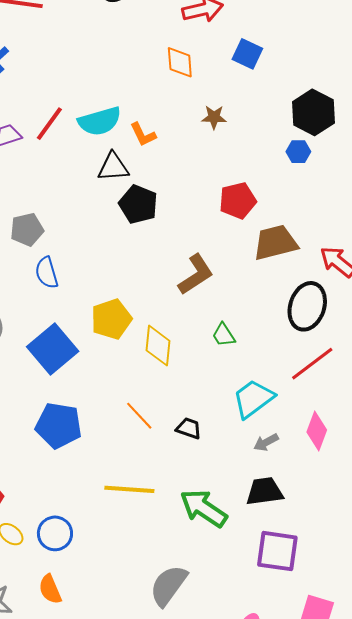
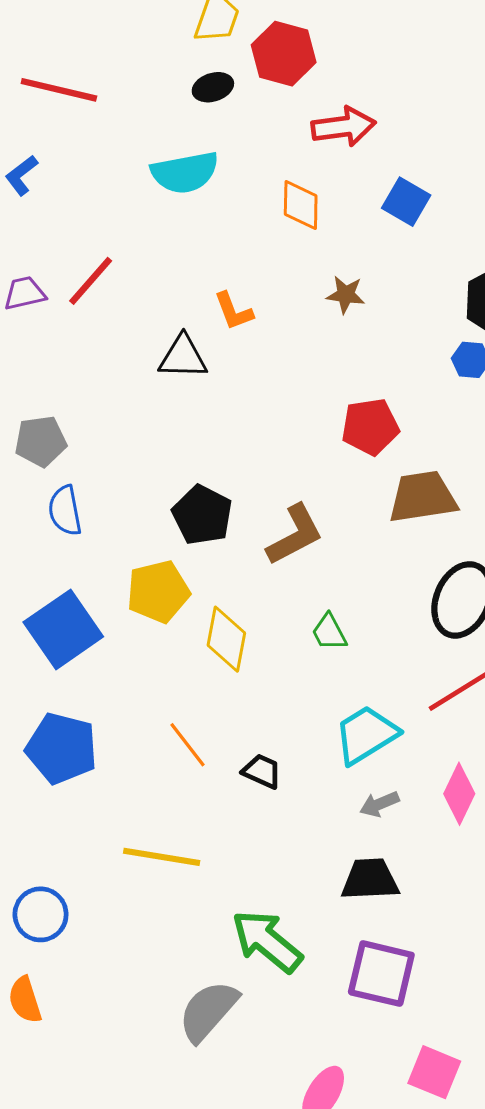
cyan semicircle: (100, 121) -> (185, 172), moved
black pentagon: (138, 204) -> (202, 515), moved
green arrow: (204, 508) -> (267, 941), moved

